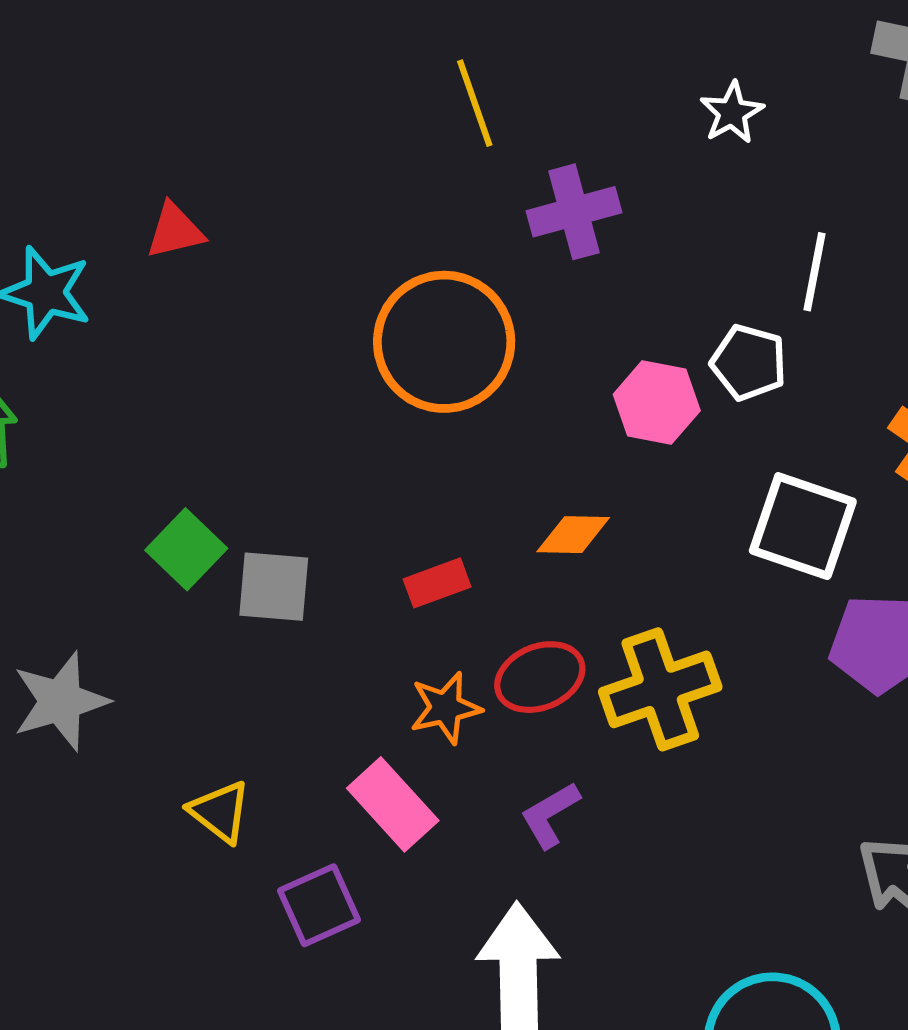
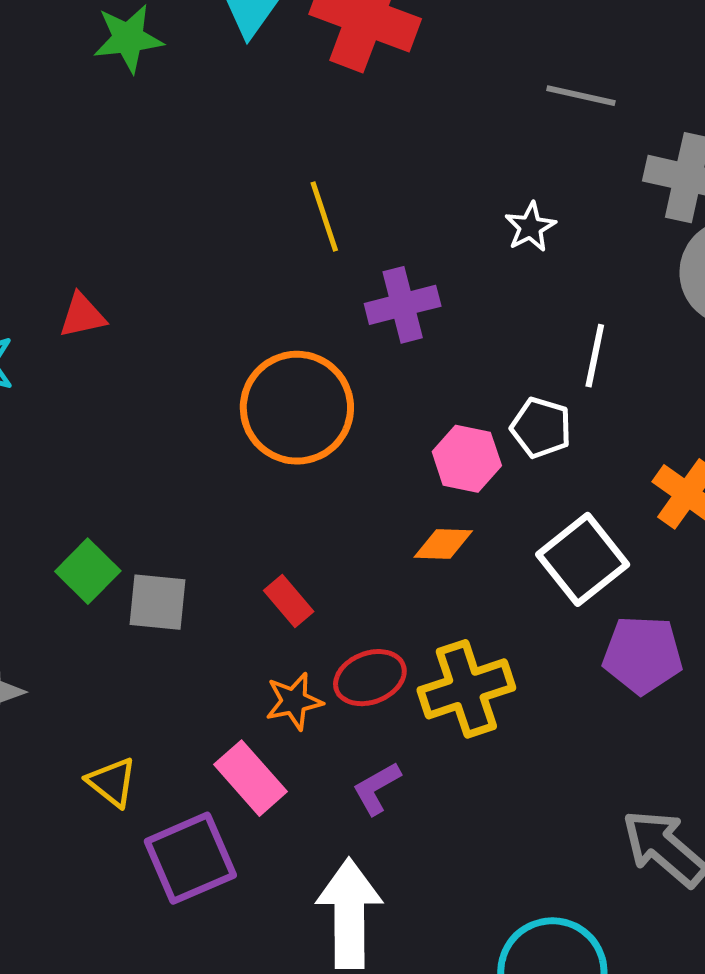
white square: (803, 526) -> (583, 559), turned 32
orange diamond: (573, 535) -> (443, 544), moved
red rectangle: (437, 583) -> (289, 601), turned 69
purple square: (319, 905) -> (190, 858), size x1.4

